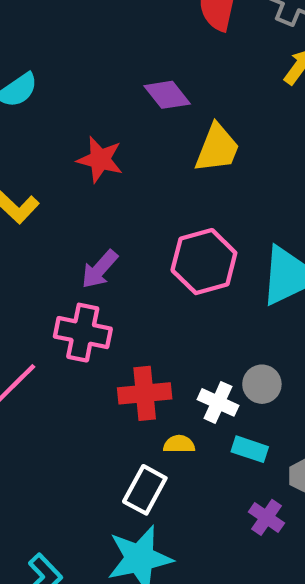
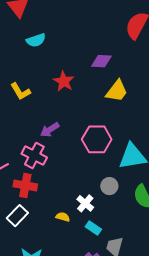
purple diamond: (167, 95) -> (101, 61), turned -65
gray circle: (262, 384) -> (109, 186), moved
red cross: (145, 393) -> (25, 185), moved
white rectangle: (145, 490) -> (17, 216), moved

